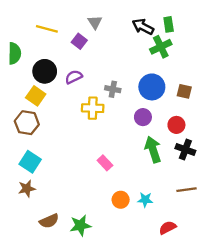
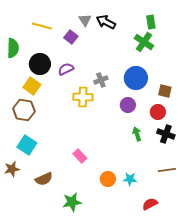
black arrow: (143, 27) -> (106, 22), moved
green cross: (161, 47) -> (144, 42), turned -30
gray cross: (113, 89) -> (101, 80), turned -32
brown square: (184, 91) -> (165, 91), moved
green arrow: (153, 149) -> (137, 134), size x0.6
pink rectangle: (105, 163) -> (80, 156), moved
brown star: (27, 189) -> (12, 169), moved
brown semicircle: (49, 221) -> (44, 179), moved

